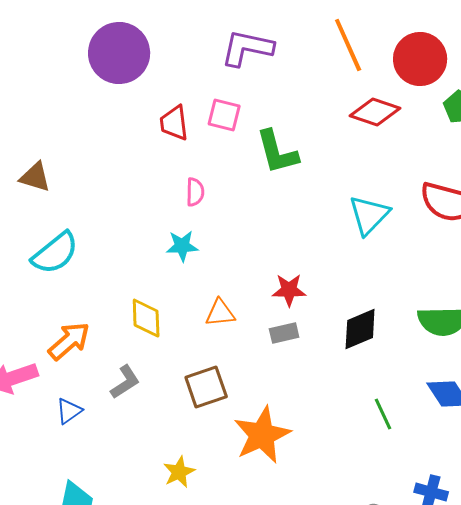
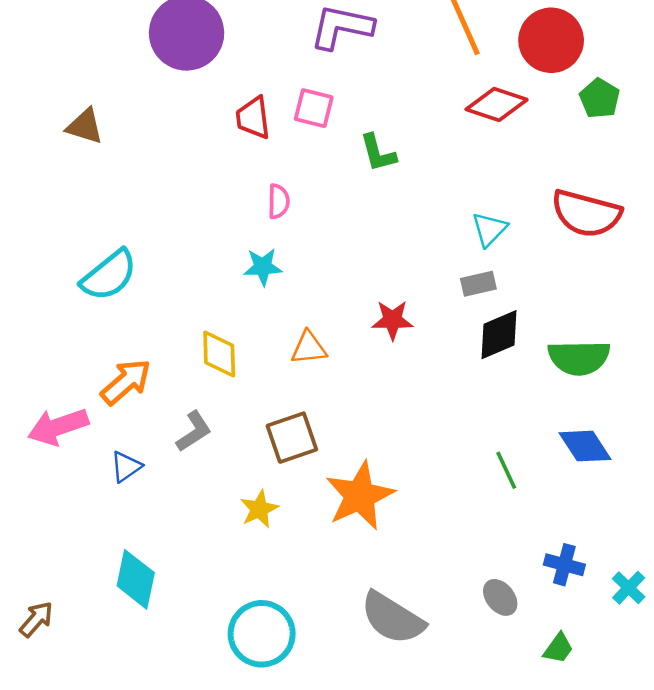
green L-shape: (277, 152) -> (378, 153), size x0.7
brown triangle: (35, 177) -> (85, 126), moved
cyan triangle: (369, 215) -> (489, 229), size x0.7
black diamond: (360, 329) -> (499, 335), moved
gray rectangle: (284, 333) -> (478, 284), moved
yellow star: (179, 472) -> (259, 509), moved

